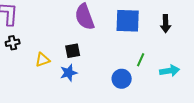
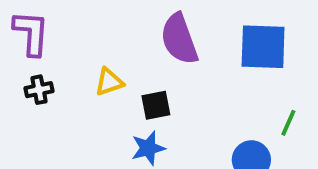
yellow triangle: (43, 60) -> (109, 82), moved

